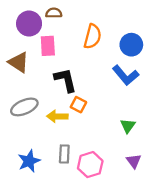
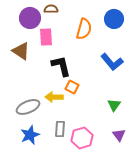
blue circle: (131, 45) -> (114, 19), moved
gray ellipse: (24, 107) -> (28, 107), moved

